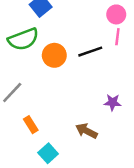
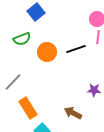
green semicircle: (23, 39) -> (22, 39), size x0.7
orange rectangle: (31, 125) -> (28, 108), size x1.5

